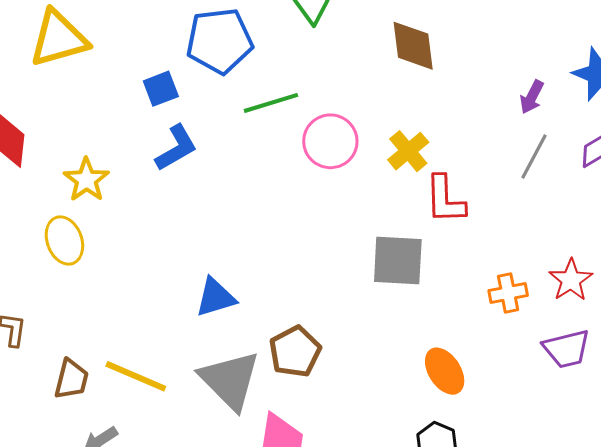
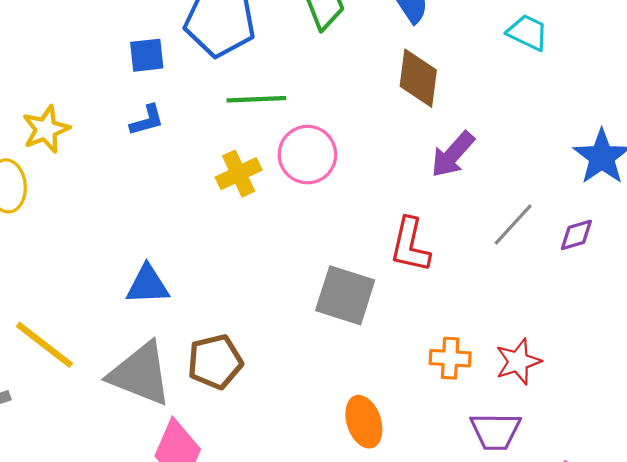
purple arrow: (532, 97) -> (453, 155), moved, size x1.4
blue L-shape: (176, 148) -> (147, 120), size x0.7
yellow cross: (408, 151) -> (239, 174), moved
gray triangle: (230, 380) -> (140, 374), turned -38

